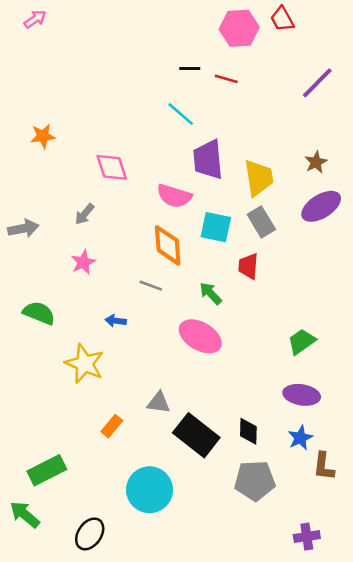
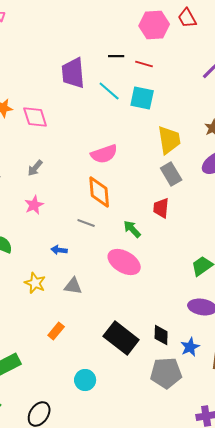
purple trapezoid: (208, 160) -> (73, 73), moved
pink diamond: (112, 167) -> (35, 117), moved
pink semicircle: (174, 196) -> (104, 154), turned -36
cyan square: (216, 227) -> (142, 98), moved
yellow star: (85, 364) -> (35, 283), size x0.7
gray triangle: (159, 403) -> (73, 286), moved
blue star: (300, 438) -> (190, 347), moved
cyan circle: (150, 490) -> (85, 380), size x0.6

